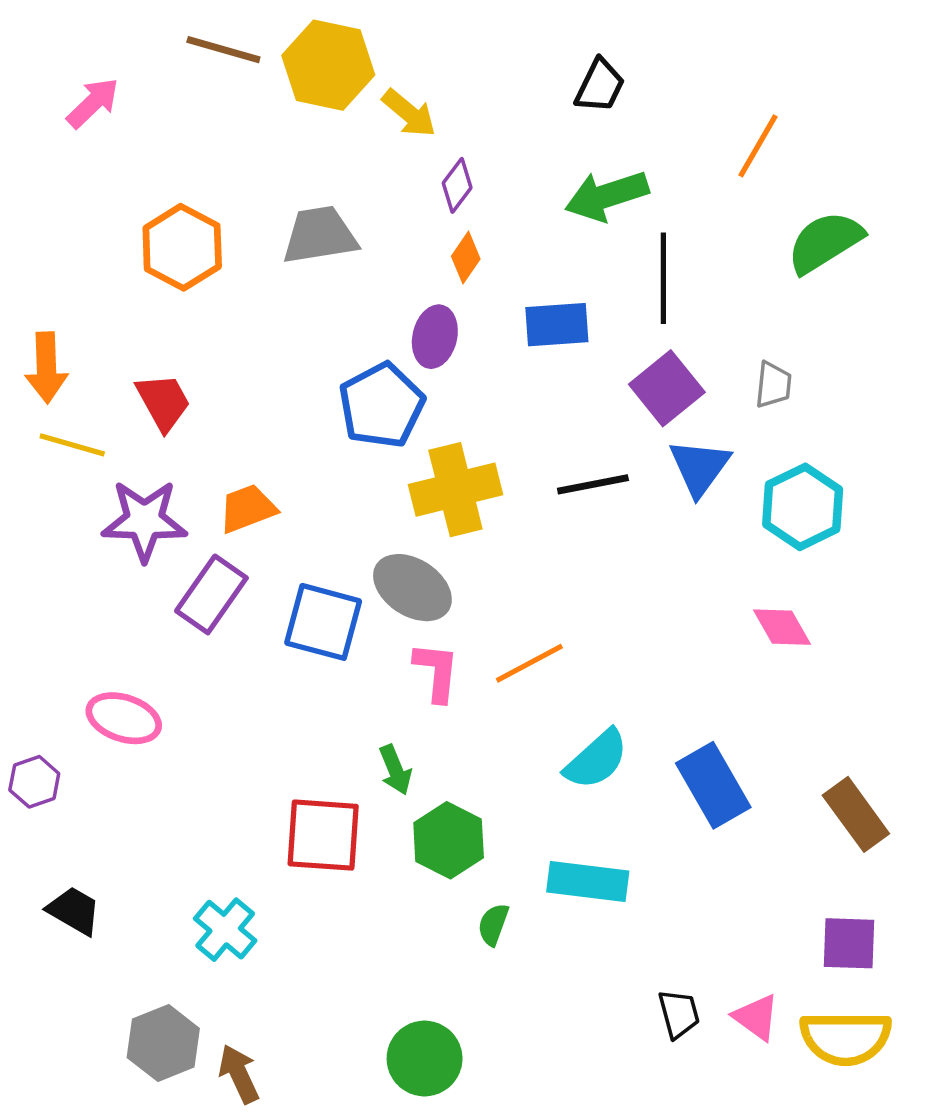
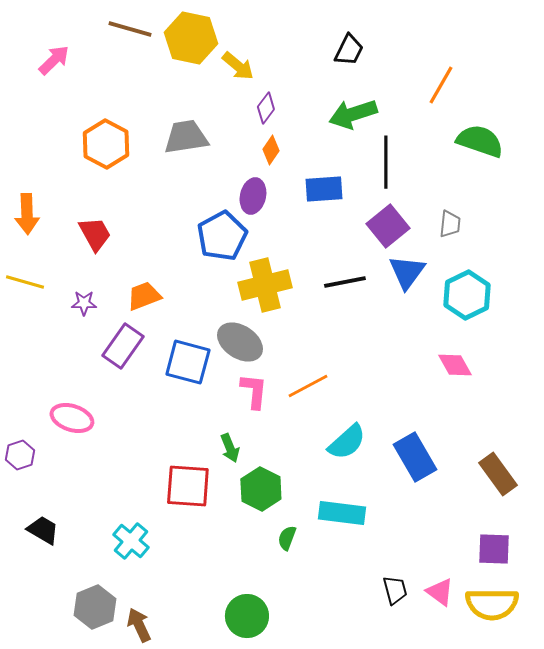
green semicircle: (825, 242) -> (480, 141), turned 51
yellow line: (72, 445) -> (25, 282), moved
purple star: (144, 521) -> (84, 303), size x0.5

